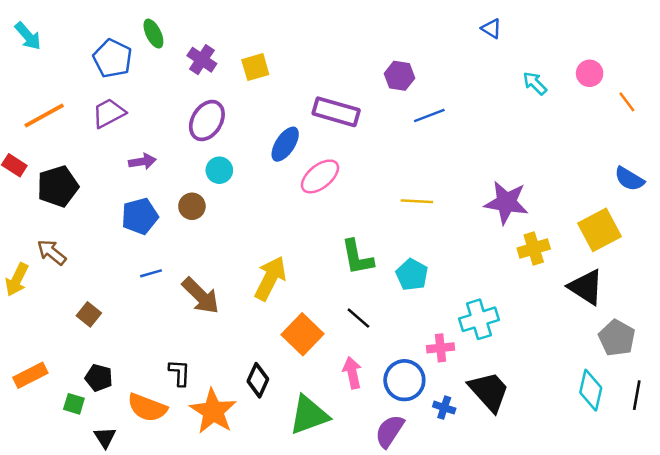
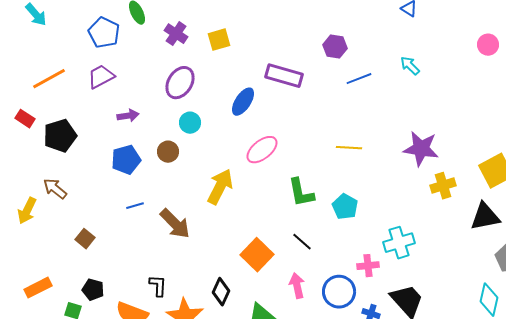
cyan arrow: (535, 83) -> (410, 66), moved
pink ellipse: (320, 176) -> (262, 150), moved
yellow arrow: (270, 278) -> (220, 187), moved
black triangle: (586, 287) -> (485, 217), turned -44

